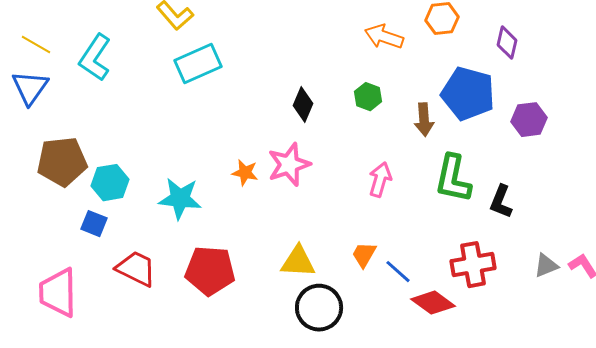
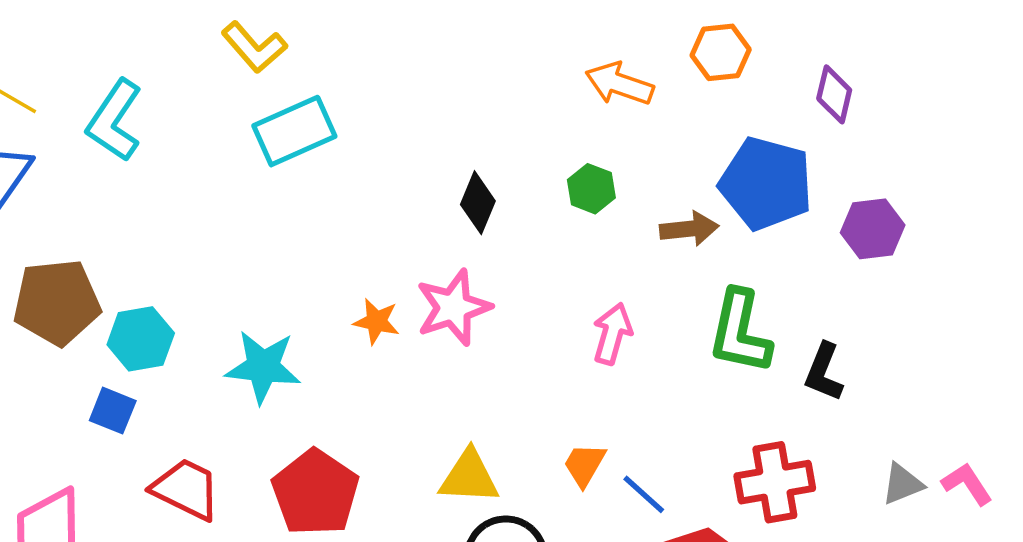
brown arrow: (424, 120) -> (689, 229), turned -92
red pentagon: (210, 271) -> (315, 493), turned 30

